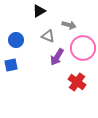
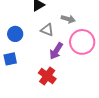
red cross: (77, 82) -> (47, 76), moved

